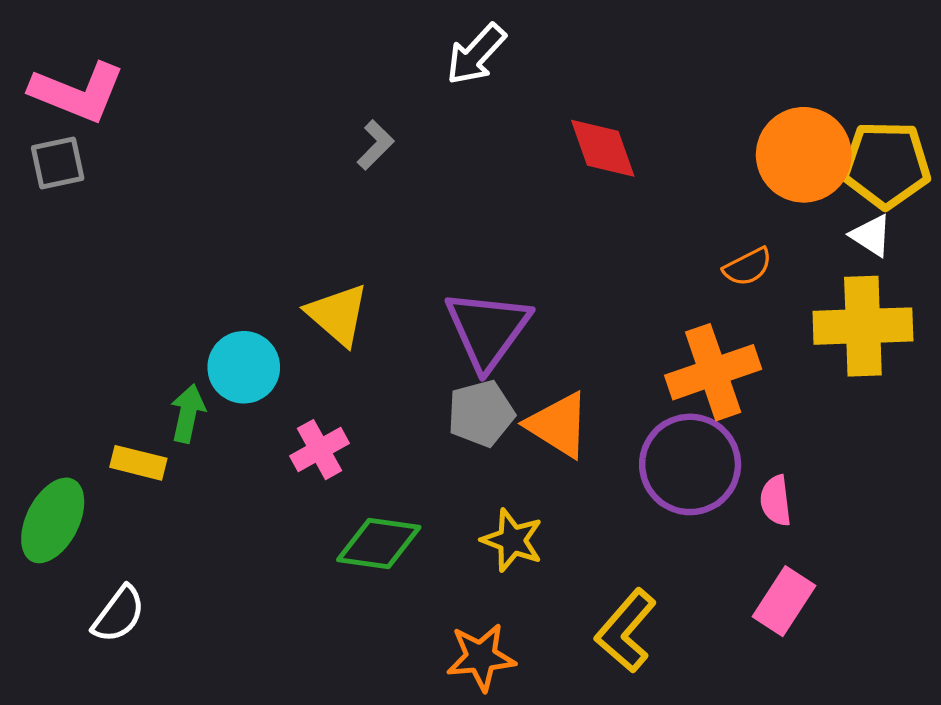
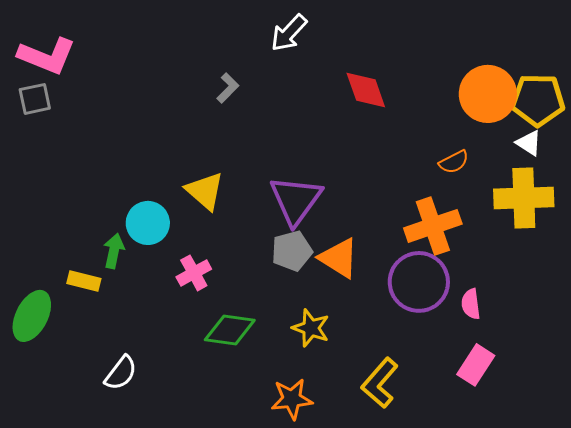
white semicircle: (119, 614) -> (121, 373), moved

